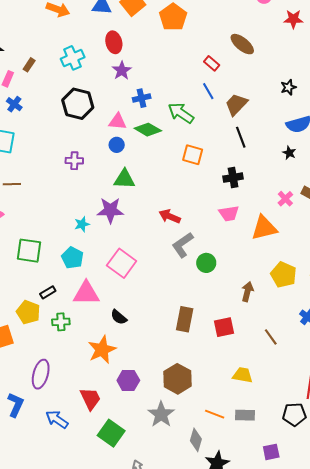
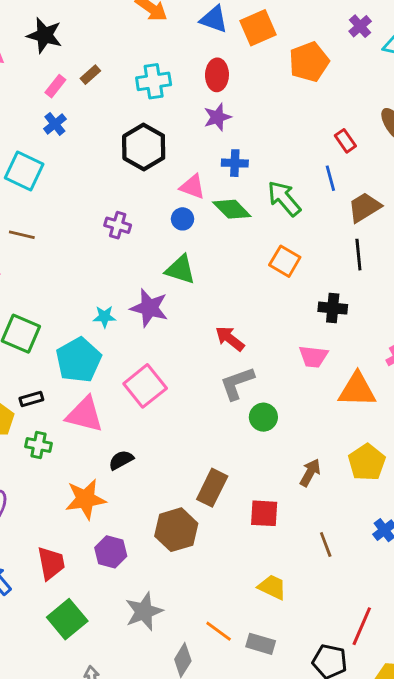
cyan pentagon: (72, 258) -> (79, 360), size x1.4
black semicircle: (119, 317) -> (121, 460), turned 96
brown hexagon: (178, 379) -> (176, 530), moved

